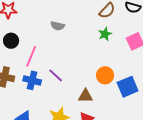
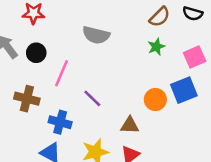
gray semicircle: (58, 26) -> (96, 35), size x1.5
blue cross: (32, 80) -> (60, 122), moved
blue square: (128, 87) -> (184, 90), moved

